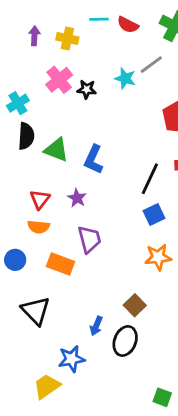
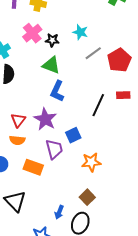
gray line: (151, 65) -> (93, 53), moved
green triangle: (56, 150) -> (51, 65), moved
purple star: (77, 198) -> (45, 119), size x1.6
blue square: (154, 214) -> (73, 135), moved
orange star: (158, 257) -> (91, 162), moved

